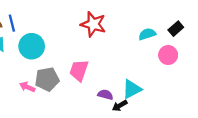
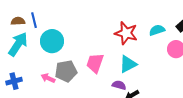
red star: (93, 24) -> (126, 33), moved
cyan triangle: (132, 89) -> (128, 64), moved

